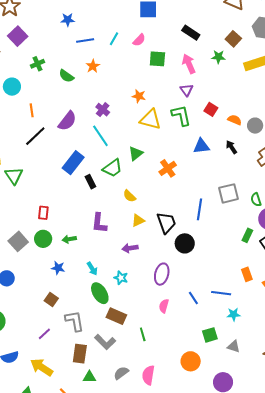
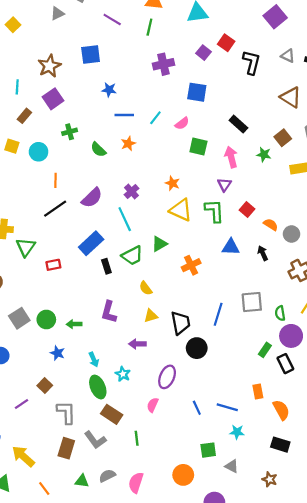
red rectangle: (43, 213) -> (53, 265), moved, turned 64
pink semicircle: (164, 306) -> (153, 405), moved
purple line: (44, 334) -> (21, 404), moved
green triangle: (89, 377) -> (82, 481), moved

